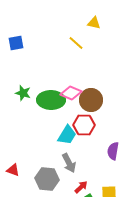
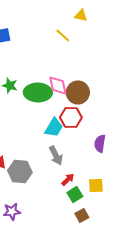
pink diamond: (71, 93) -> (58, 86), turned 55
gray hexagon: (47, 179) -> (20, 172), moved

